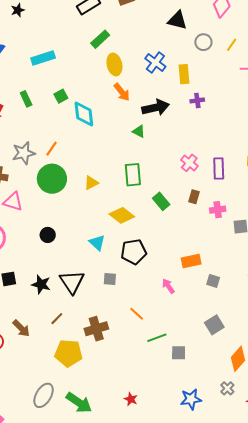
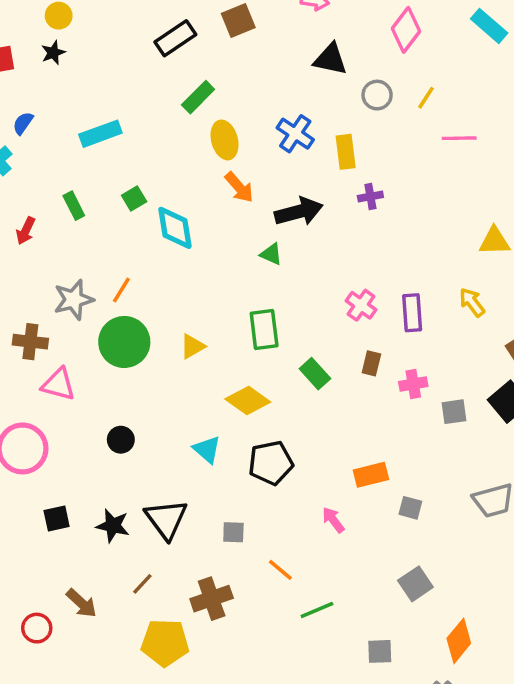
gray square: (110, 279) -> (233, 532), moved
gray square: (179, 353) -> (380, 651), moved

